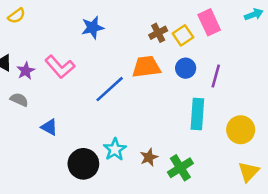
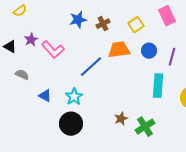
brown cross: (158, 33) -> (103, 24), moved
yellow square: (183, 35) -> (136, 25), moved
purple star: (26, 71) -> (31, 40), moved
cyan star: (115, 149) -> (74, 97), moved

